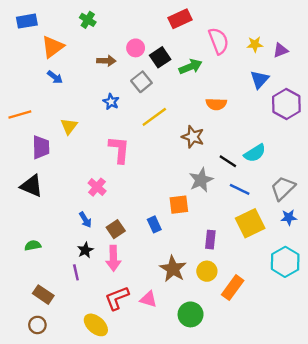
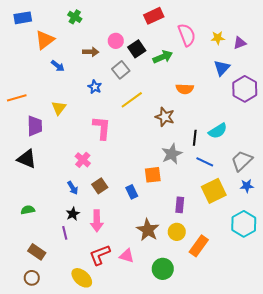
blue arrow: (55, 77) -> (58, 66), moved
black line: (228, 161) -> (195, 138), turned 63
brown square: (116, 229) -> (100, 186), moved

